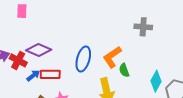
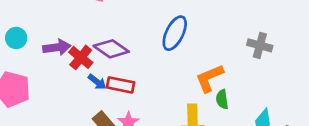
blue ellipse: (83, 59) -> (175, 33), moved
blue arrow: (33, 75) -> (97, 82), turned 64

